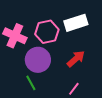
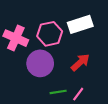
green line: (31, 83) -> (58, 92), moved, turned -70

